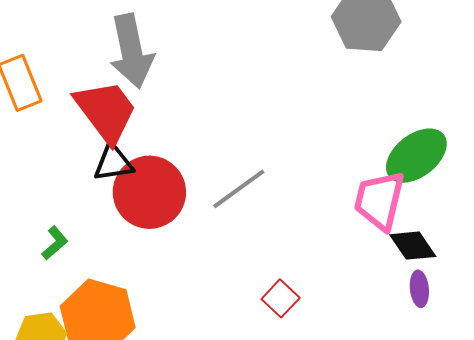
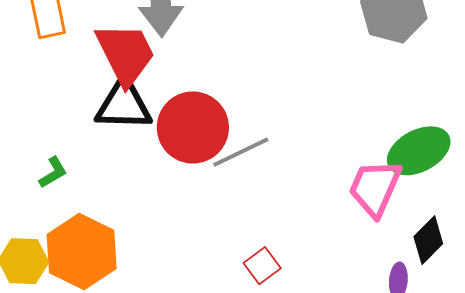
black triangle: (113, 163) -> (124, 105), size x1.4
red circle: (149, 192) -> (193, 127), moved
black diamond: (413, 246) -> (428, 240), moved, turned 69

